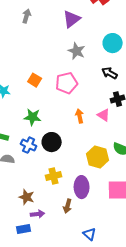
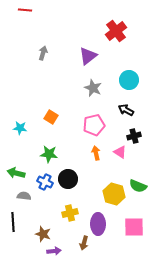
pink pentagon: (67, 83) -> (94, 125), moved

